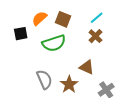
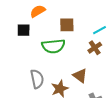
orange semicircle: (39, 18) -> (38, 11), moved
brown square: (63, 19) -> (67, 25), turned -35

